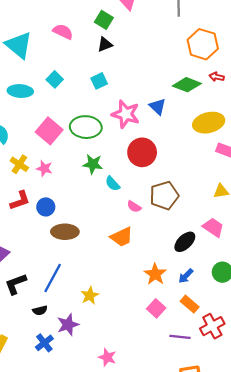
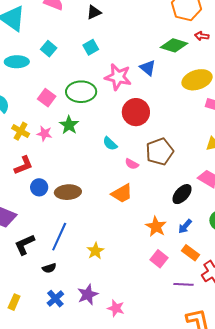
pink square: (49, 131) -> (47, 98), size x0.7
green star: (93, 164) -> (69, 125), moved, turned 30
blue circle: (46, 207) -> (39, 187), moved
purple star: (68, 325) -> (88, 295), moved

